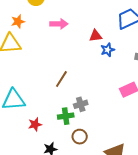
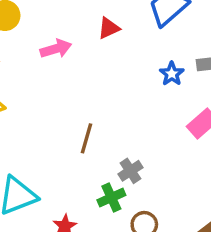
red triangle: (96, 36) -> (109, 28), moved
blue star: (108, 50) -> (172, 74), moved

